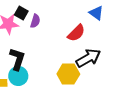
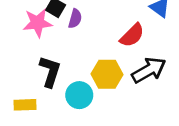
yellow hexagon: (68, 74) -> (107, 74), moved
cyan circle: (18, 76) -> (79, 95), moved

